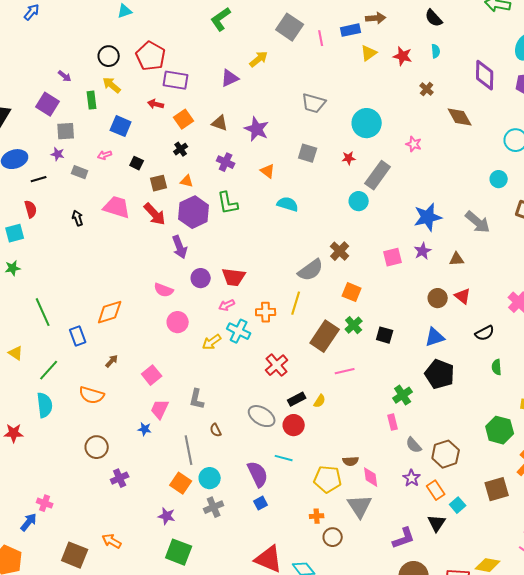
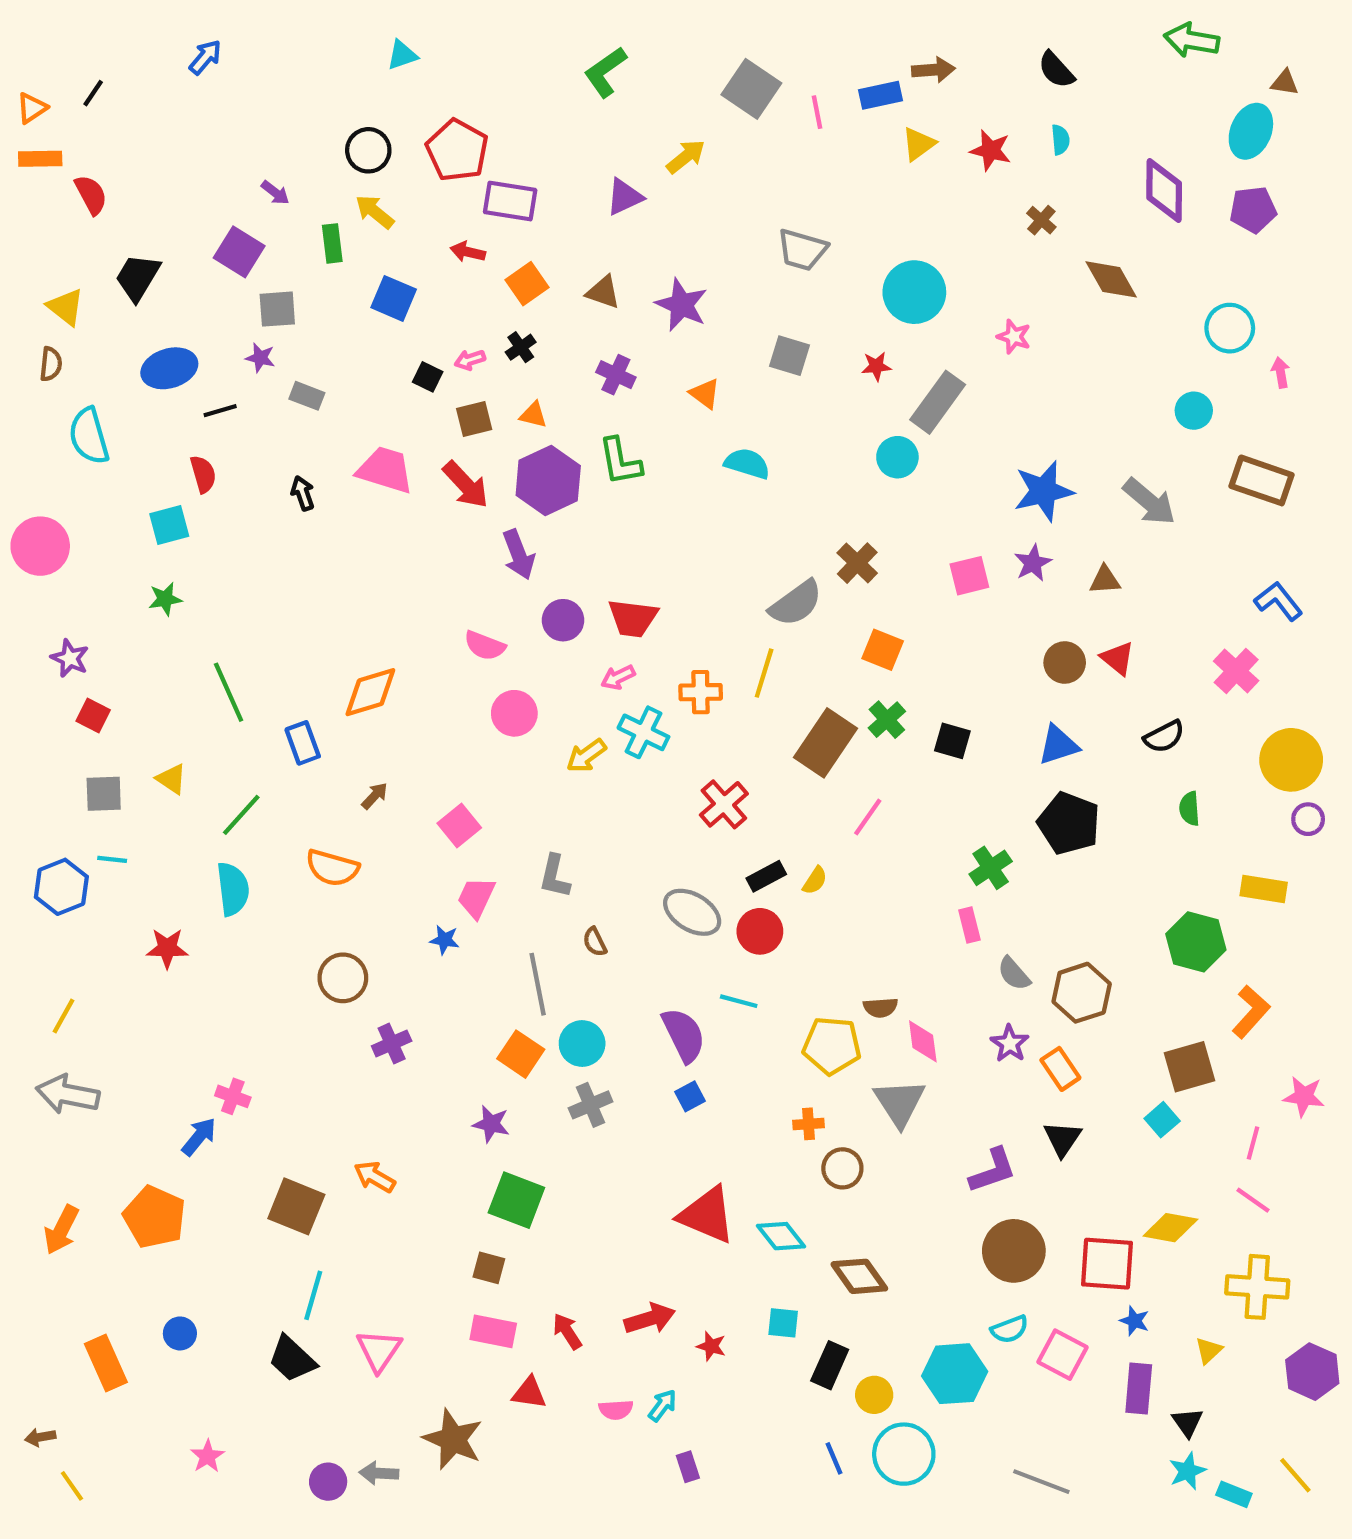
pink arrow: (105, 155) -> (470, 360), moved
pink line: (345, 371) -> (868, 817), turned -42
cyan square: (458, 505) -> (1162, 1120), moved

